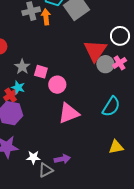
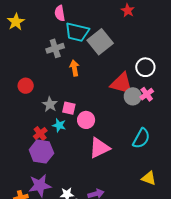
orange arrow: (46, 17) -> (74, 68), moved
red triangle: (95, 51) -> (122, 84), turned -45
cyan star: (18, 87) -> (59, 125), moved
yellow triangle: (116, 147) -> (149, 178), turned 35

